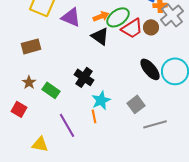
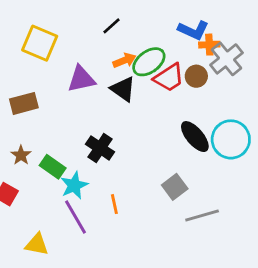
purple triangle: (71, 17) -> (81, 79), moved, turned -35
cyan star: (101, 100) -> (74, 185), moved

